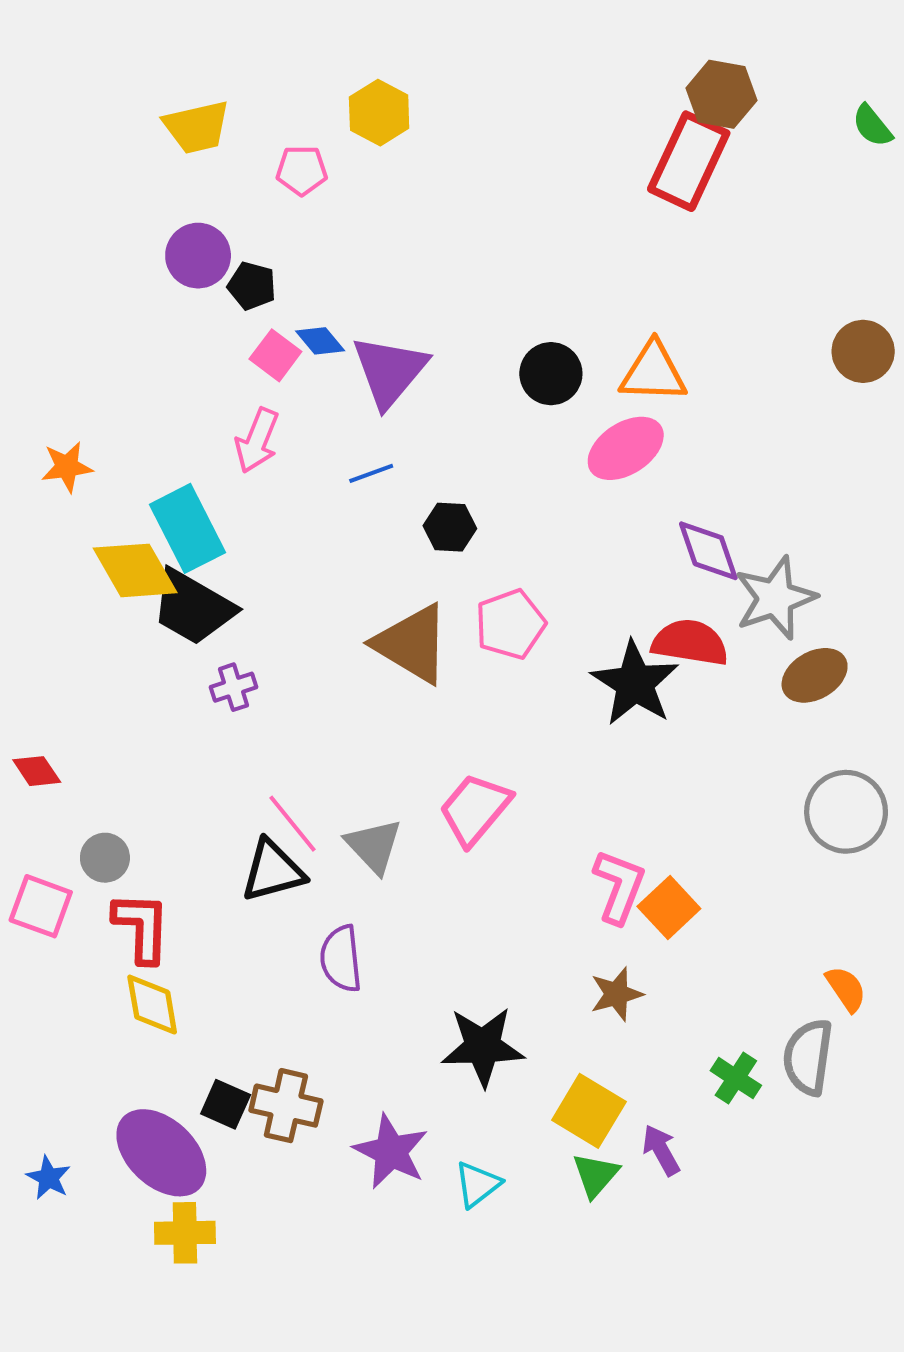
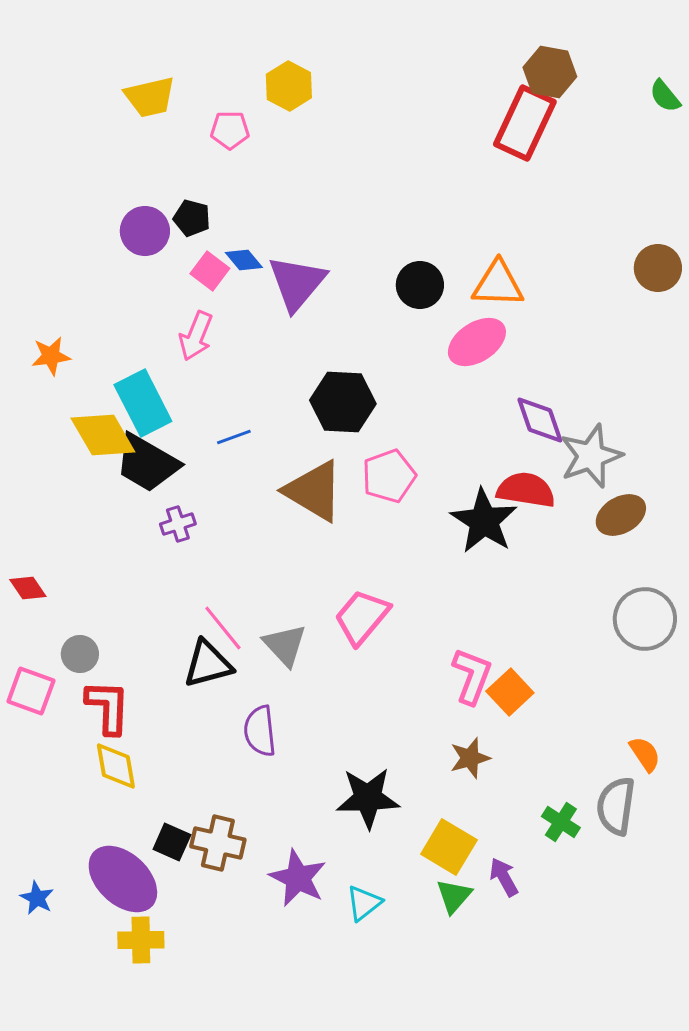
purple circle: (198, 256) -> (145, 231), moved
blue line: (371, 473) -> (234, 437), moved
black hexagon: (450, 527) -> (343, 402), size x1.6

